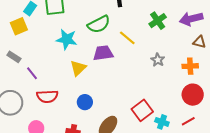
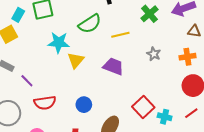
yellow line: (127, 38) -> (120, 35), turned -48
purple trapezoid: (103, 53) -> (113, 66), moved, turned 35
yellow triangle: (78, 68) -> (76, 60), moved

